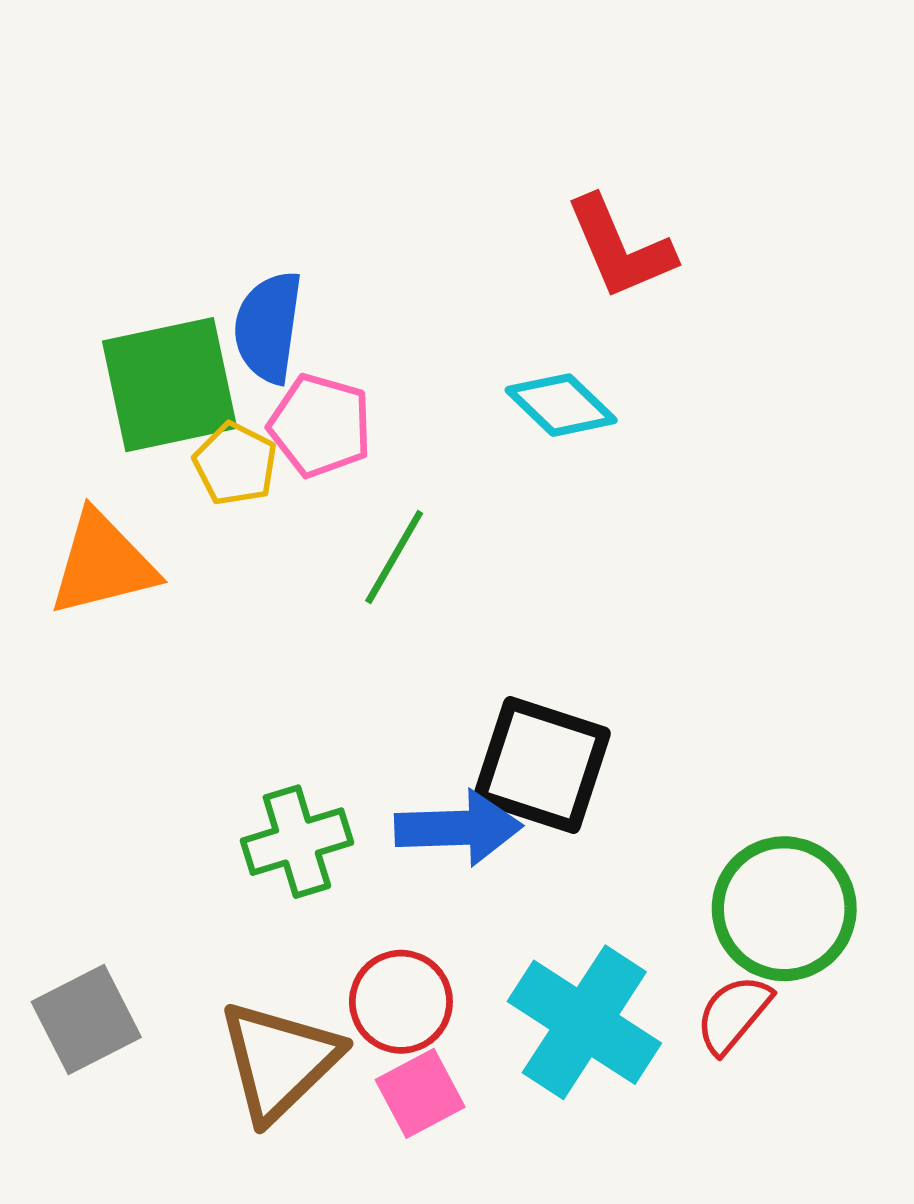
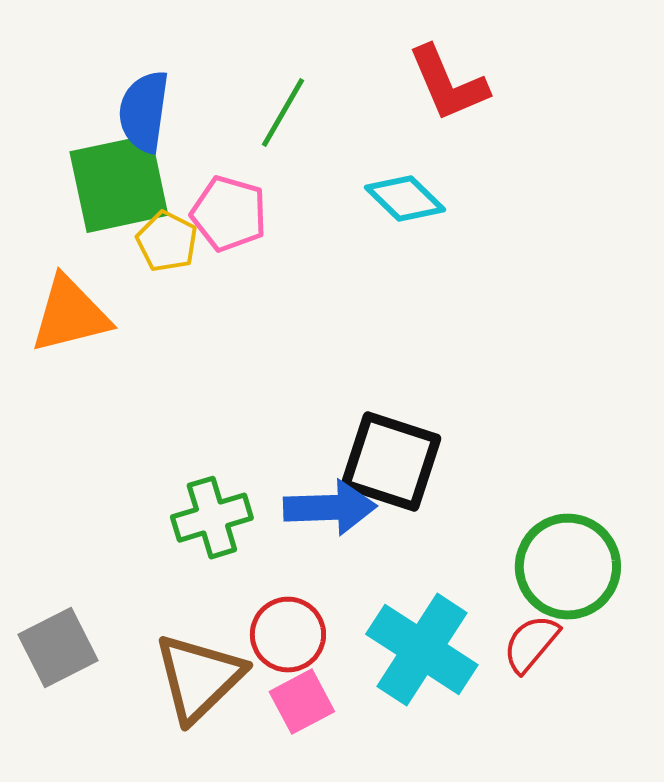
blue semicircle: (268, 327) -> (144, 112), moved
green line: (394, 557) -> (283, 113), moved

